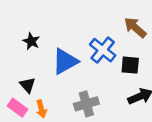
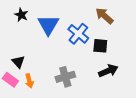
black star: (31, 41) -> (21, 15), moved
blue triangle: (65, 61) -> (48, 25), moved, turned -30

